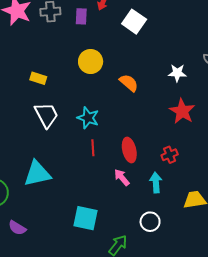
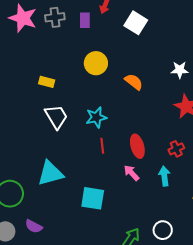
cyan star: (88, 118) -> (96, 117), turned -30
cyan square: (85, 218) -> (93, 198), moved
white circle: (150, 222) -> (163, 230), moved

